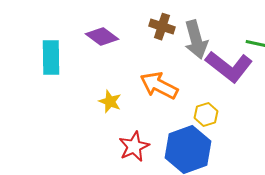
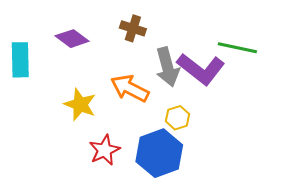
gray arrow: (196, 40) -> (167, 67), moved
yellow star: (110, 102) -> (80, 104), size x1.4

